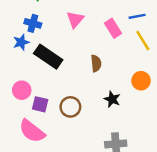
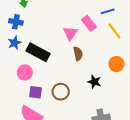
pink triangle: (75, 19) -> (70, 33), moved
blue cross: (33, 23) -> (16, 22), moved
pink circle: (22, 90) -> (25, 72), moved

